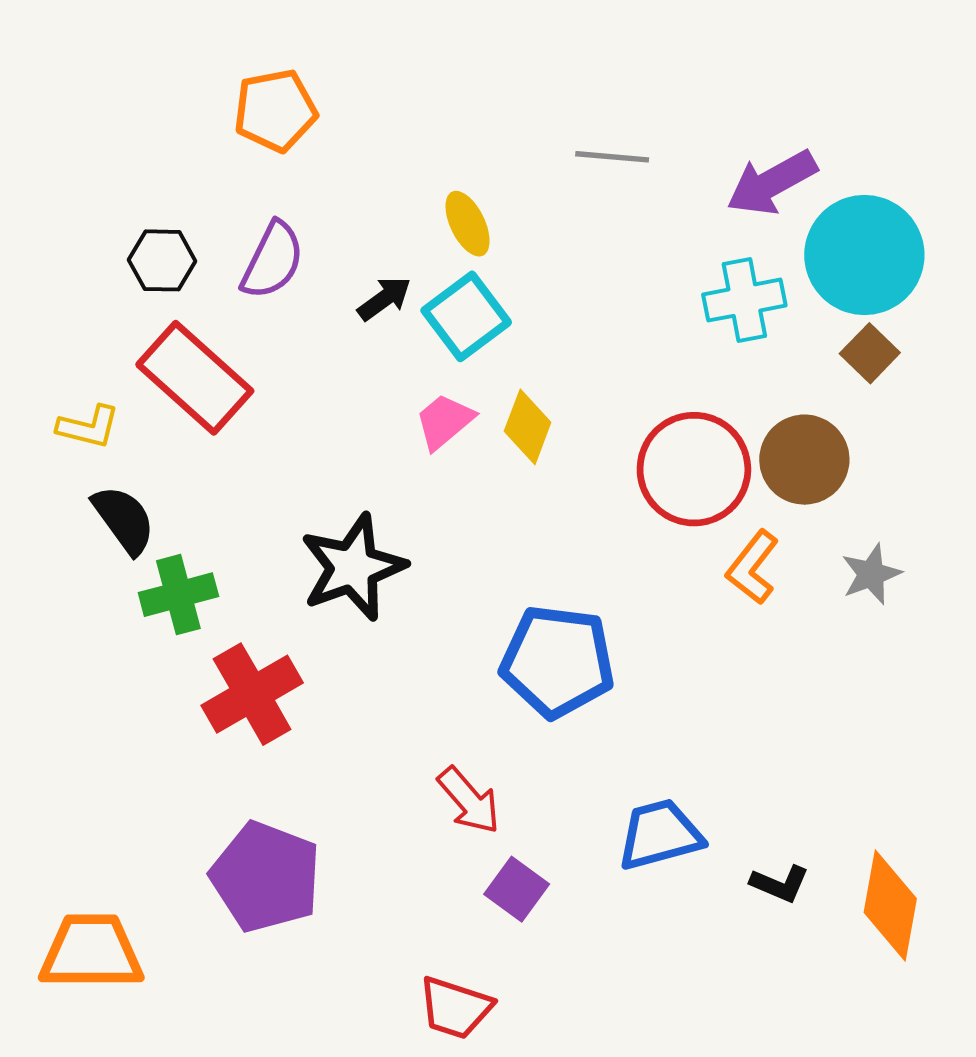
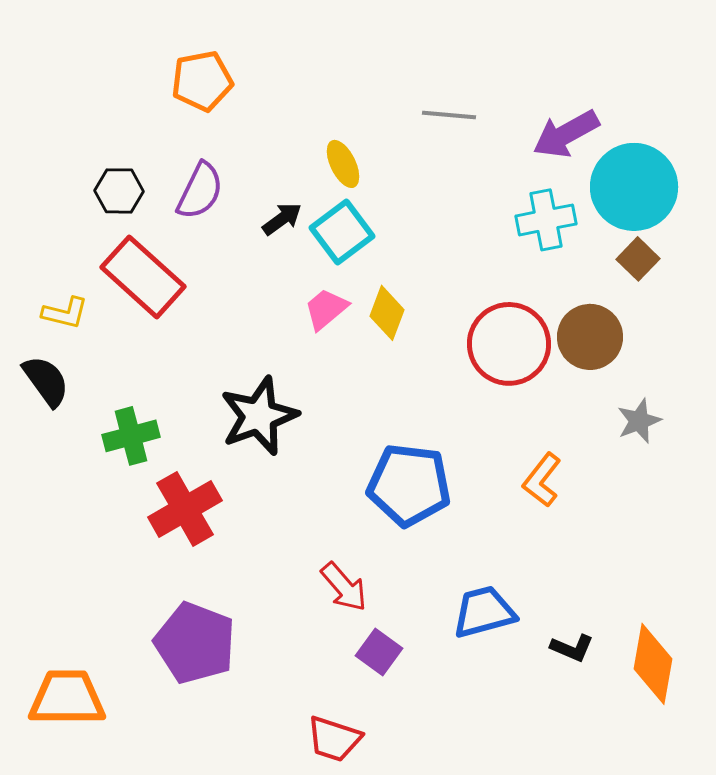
black semicircle: (124, 520) -> (46, 381), moved
orange L-shape: (753, 567) -> (542, 480), moved

